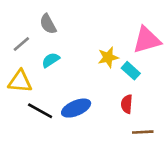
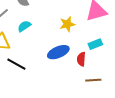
cyan rectangle: (131, 71) -> (95, 44), moved, turned -64
blue ellipse: (76, 108) -> (58, 52), moved

